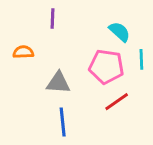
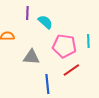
cyan semicircle: (120, 32) -> (45, 22), moved
blue line: (63, 122) -> (47, 84), moved

